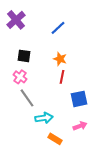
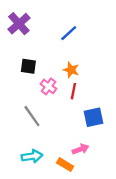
pink cross: (20, 77) -> (49, 86), moved
cyan arrow: (44, 118) -> (32, 156), moved
pink arrow: (80, 126) -> (80, 149), moved

